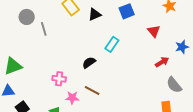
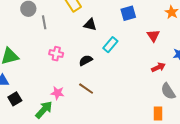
black triangle: (95, 14) -> (90, 25), moved, turned 32
pink cross: (59, 79) -> (56, 54), moved
pink star: (72, 98) -> (58, 93), moved

